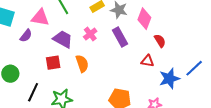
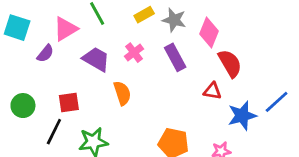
pink triangle: (40, 18) -> (65, 29), turned -42
red semicircle: (160, 41) -> (230, 63), size x1.5
red square: (53, 63) -> (69, 102), moved

